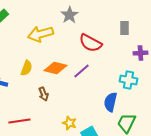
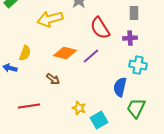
red semicircle: (90, 43) -> (100, 28), turned 30
purple cross: (140, 53) -> (130, 38), moved
yellow semicircle: (26, 68) -> (25, 53), moved
brown arrow: (43, 94) -> (53, 79), turned -32

